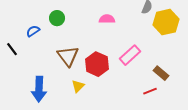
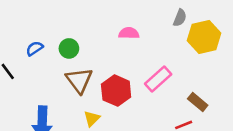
green circle: (57, 18) -> (69, 48), moved

